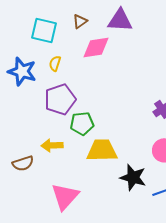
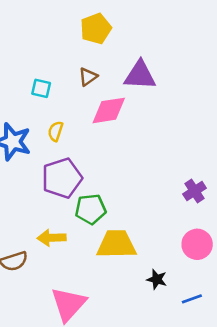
cyan square: (44, 30) -> (41, 88), size x0.6
black star: (133, 177) -> (157, 279), size x0.6

